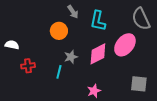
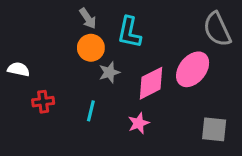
gray arrow: (73, 12) -> (88, 18), moved
cyan L-shape: (98, 21) -> (129, 32), moved
gray star: (71, 57) -> (109, 72), moved
pink star: (94, 91) -> (139, 123), moved

